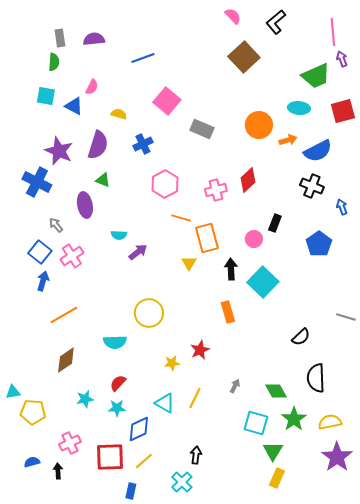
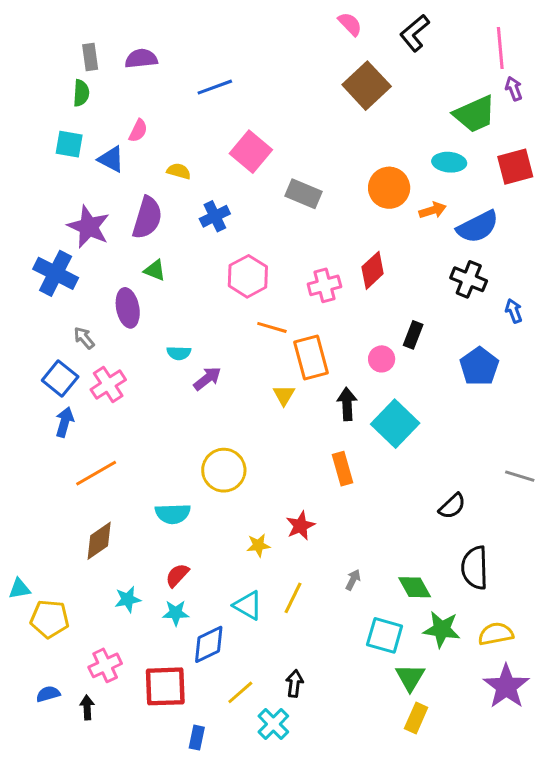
green star: (294, 419) -> (442, 629), turned -30
yellow line: (144, 461) -> (240, 692), moved

